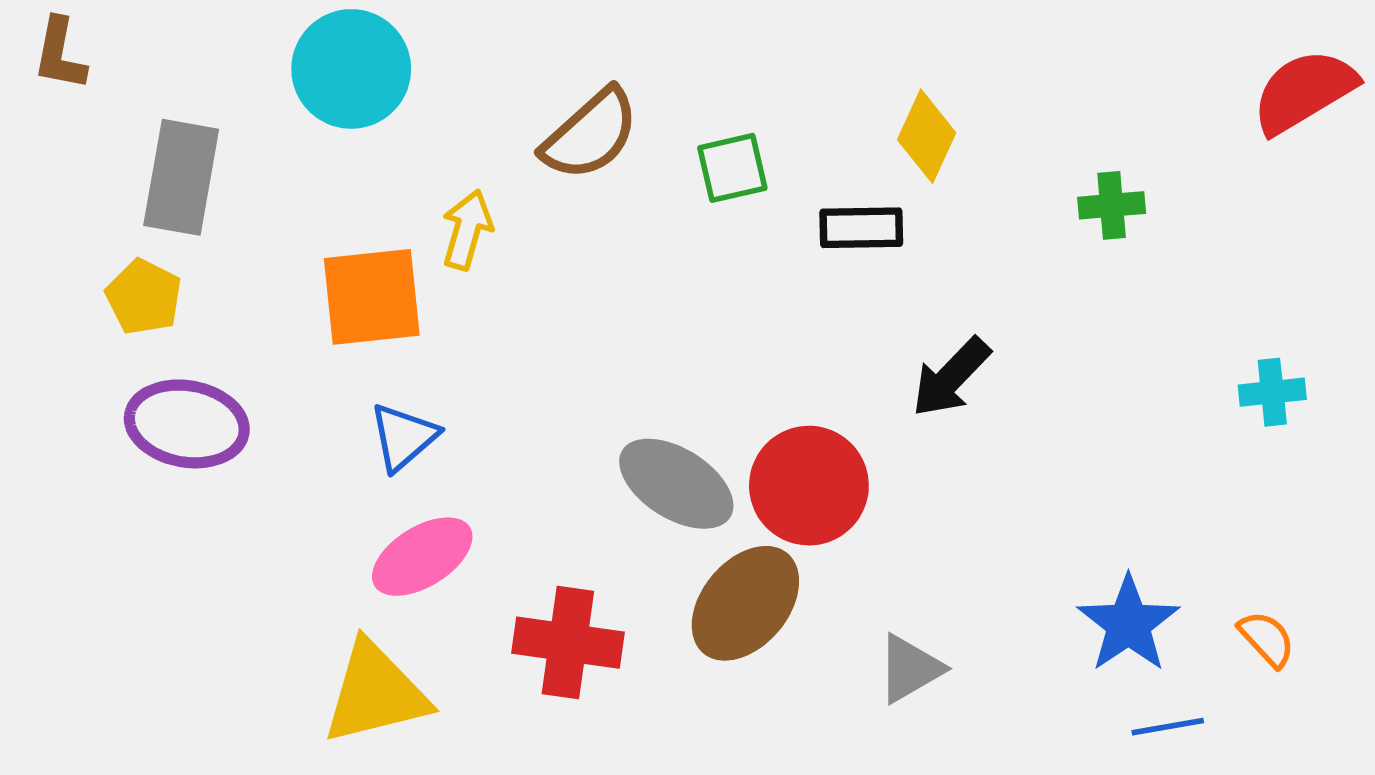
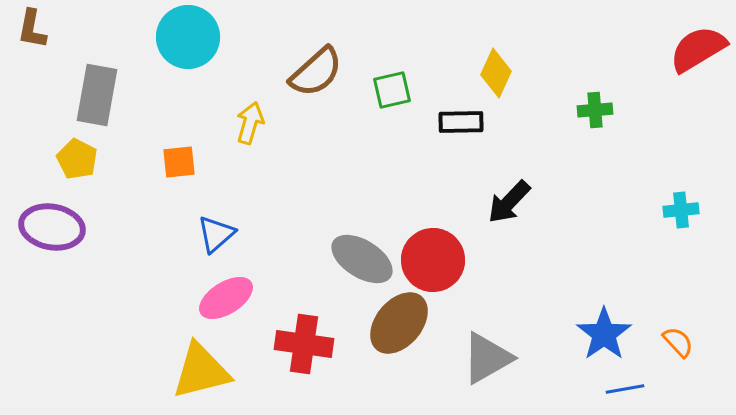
orange square: (372, 297) -> (179, 162), moved, size x0.6
purple ellipse: (187, 424) -> (52, 227), moved
gray triangle: (910, 669) -> (487, 358), size x1.4

